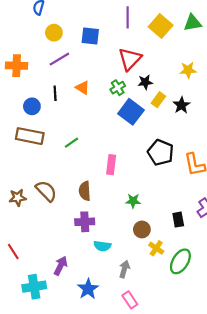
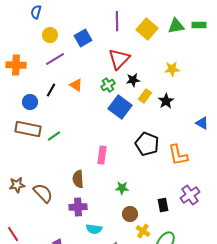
blue square: (90, 36) -> (83, 38), turned -36
black line: (55, 93) -> (51, 90), turned 32
green line: (72, 143) -> (54, 136), moved
brown semicircle: (46, 191) -> (43, 193), moved

